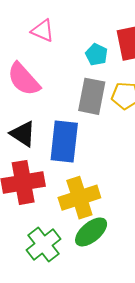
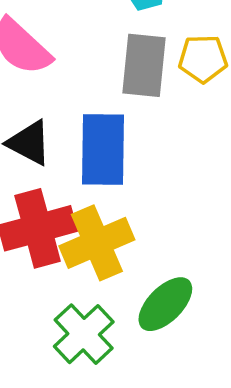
yellow cross: (79, 198) -> (97, 243), moved

